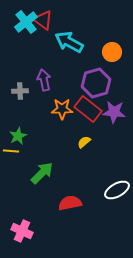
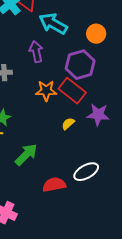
purple arrow: (44, 80) -> (36, 52), moved
purple star: (114, 112) -> (98, 115), moved
white ellipse: (117, 190) -> (86, 172), moved

